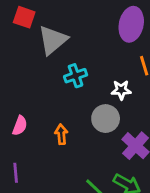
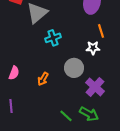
white star: (121, 90) -> (93, 48), moved
orange arrow: (61, 134) -> (43, 79), turned -144

